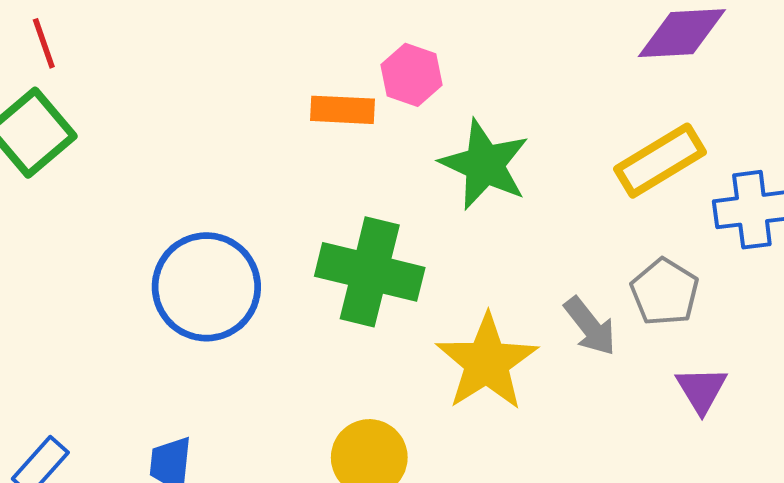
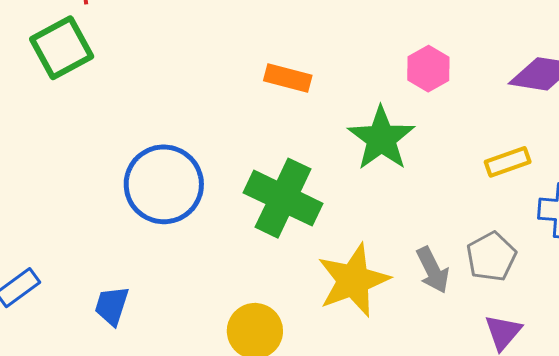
pink hexagon: (412, 75) -> (428, 69), moved
yellow rectangle: (660, 161) -> (508, 162), size x0.7

